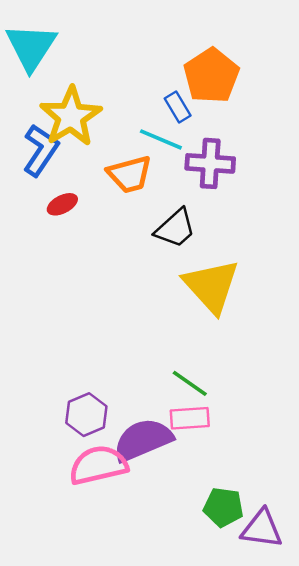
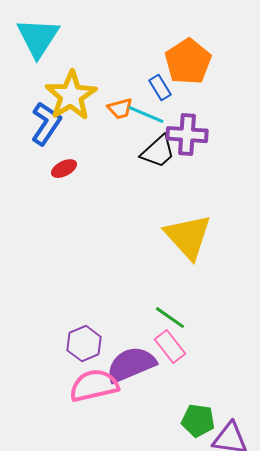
orange trapezoid: (130, 174) -> (120, 109), moved, size x0.7
black trapezoid: (175, 228) -> (158, 152), moved
pink rectangle: (190, 418) -> (170, 347), turned 56

